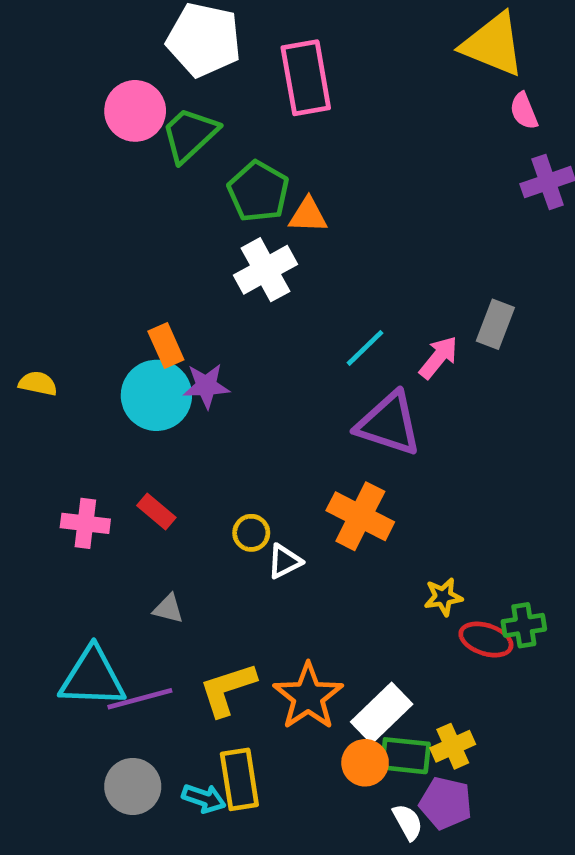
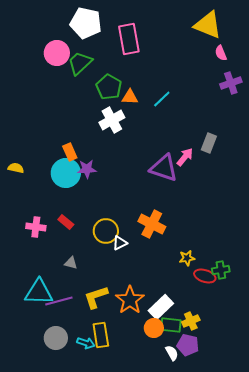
cyan line: (365, 348) -> (162, 99), moved
purple triangle: (389, 424) -> (164, 168), moved
yellow circle: (251, 533) -> (106, 231), size x1.6

